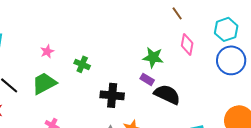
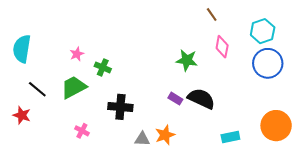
green cross: (82, 64) -> (103, 67), moved
purple rectangle: (147, 79) -> (175, 99), moved
black cross: (112, 95) -> (120, 107), moved

